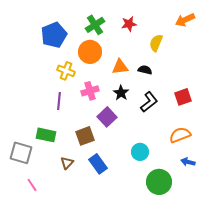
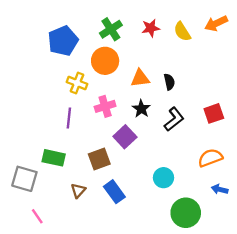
yellow semicircle: (156, 43) -> (182, 32), moved, turned -54
black semicircle: (145, 70) -> (169, 82), turned 64

